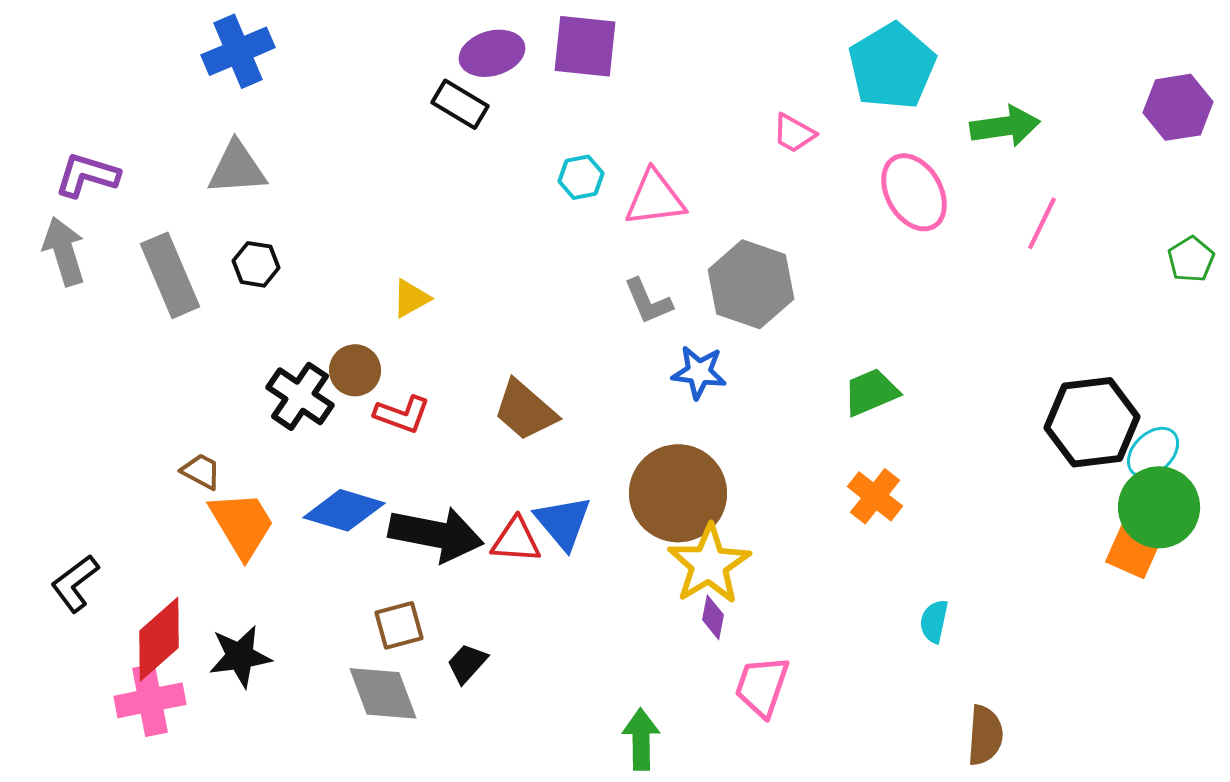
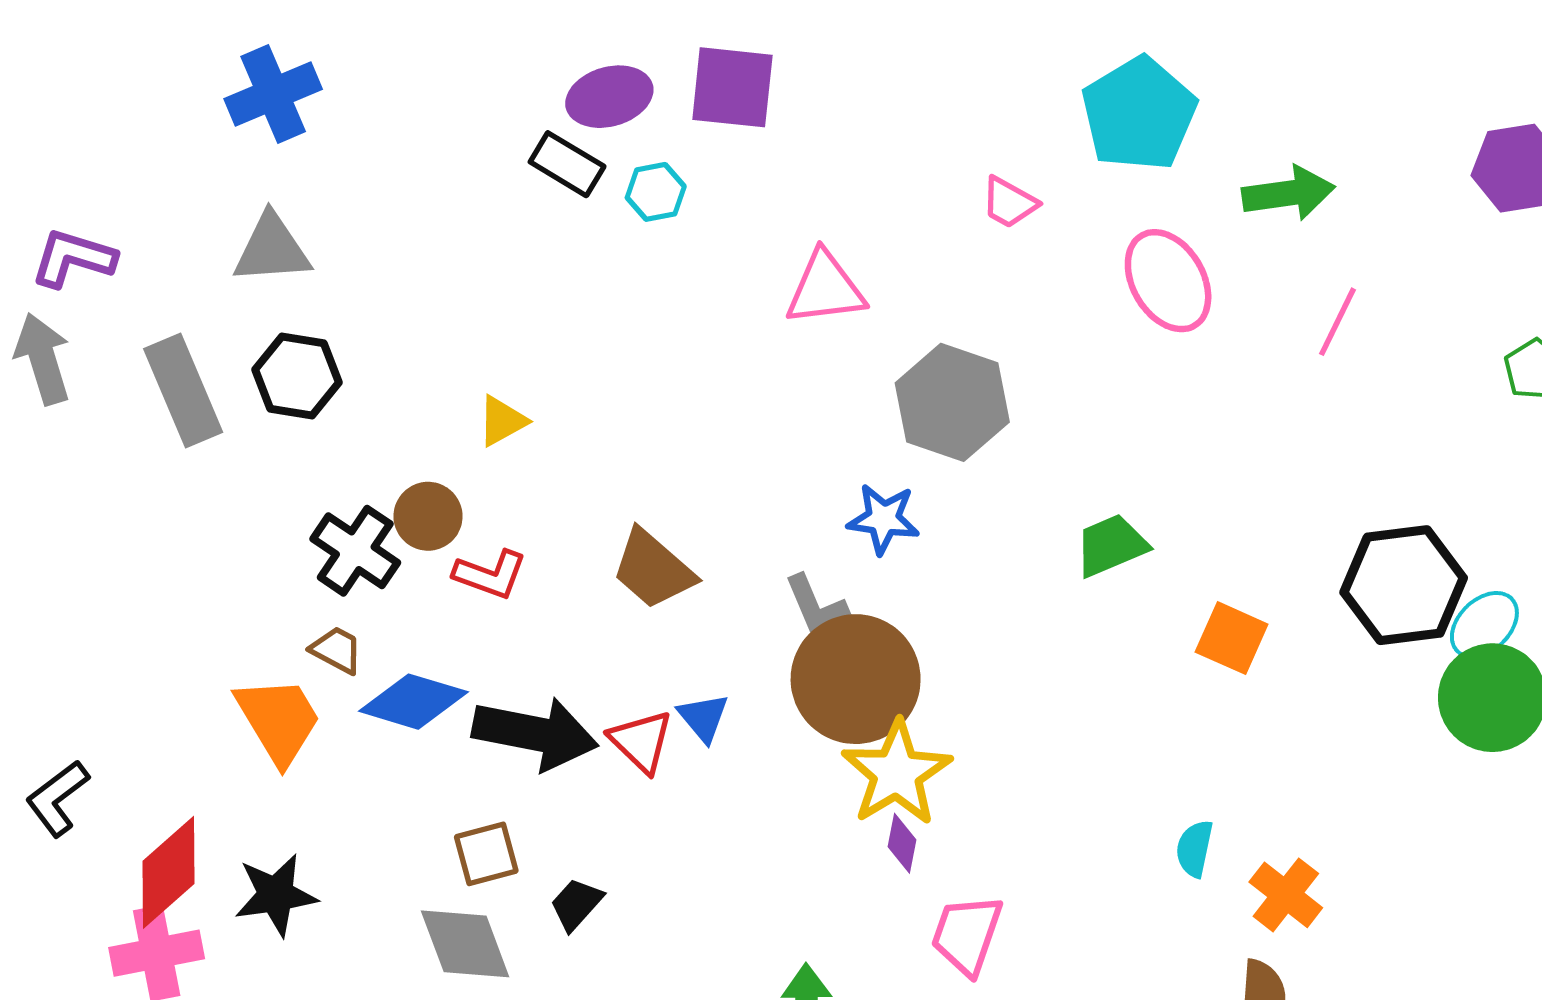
cyan hexagon: (581, 177) -> (656, 192), moved
black hexagon: (256, 264) -> (297, 376), size x1.4
gray L-shape: (648, 301) -> (816, 605), moved
brown trapezoid: (201, 471) -> (337, 650), moved
orange cross: (875, 496) -> (1286, 895), moved
blue triangle: (563, 522) -> (703, 718), size x0.7
red triangle: (516, 540) -> (641, 741), turned 40
orange square: (1133, 551) -> (1232, 638), moved

